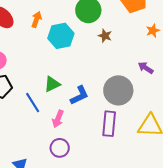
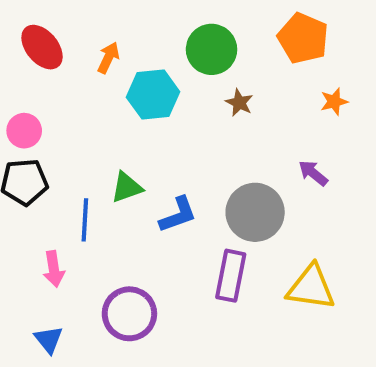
blue line: (33, 103) -> (85, 220), turned 30
pink arrow: (58, 119) -> (54, 269), moved, turned -36
purple circle: (60, 148) -> (129, 314), size x1.4

